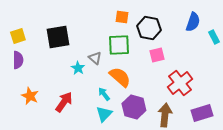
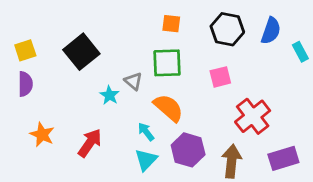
black hexagon: (149, 28) -> (227, 29), moved
black square: (58, 37) -> (81, 52), turned -30

